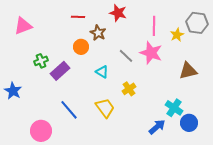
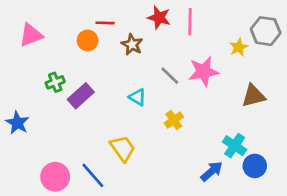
pink line: (154, 26) -> (190, 22), moved
orange circle: (81, 47) -> (88, 40), moved
pink star: (151, 53) -> (204, 71), turned -30
yellow trapezoid: (105, 108) -> (123, 148), moved
blue line: (69, 110) -> (93, 175), moved

